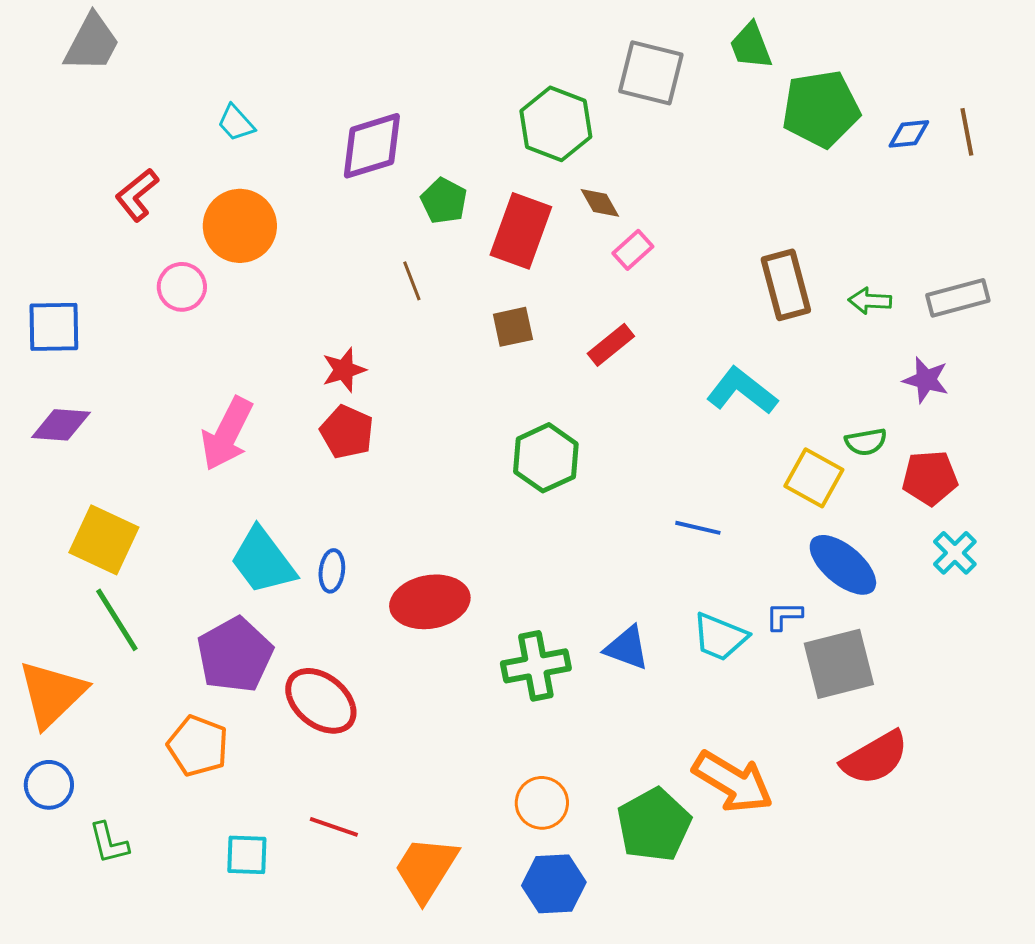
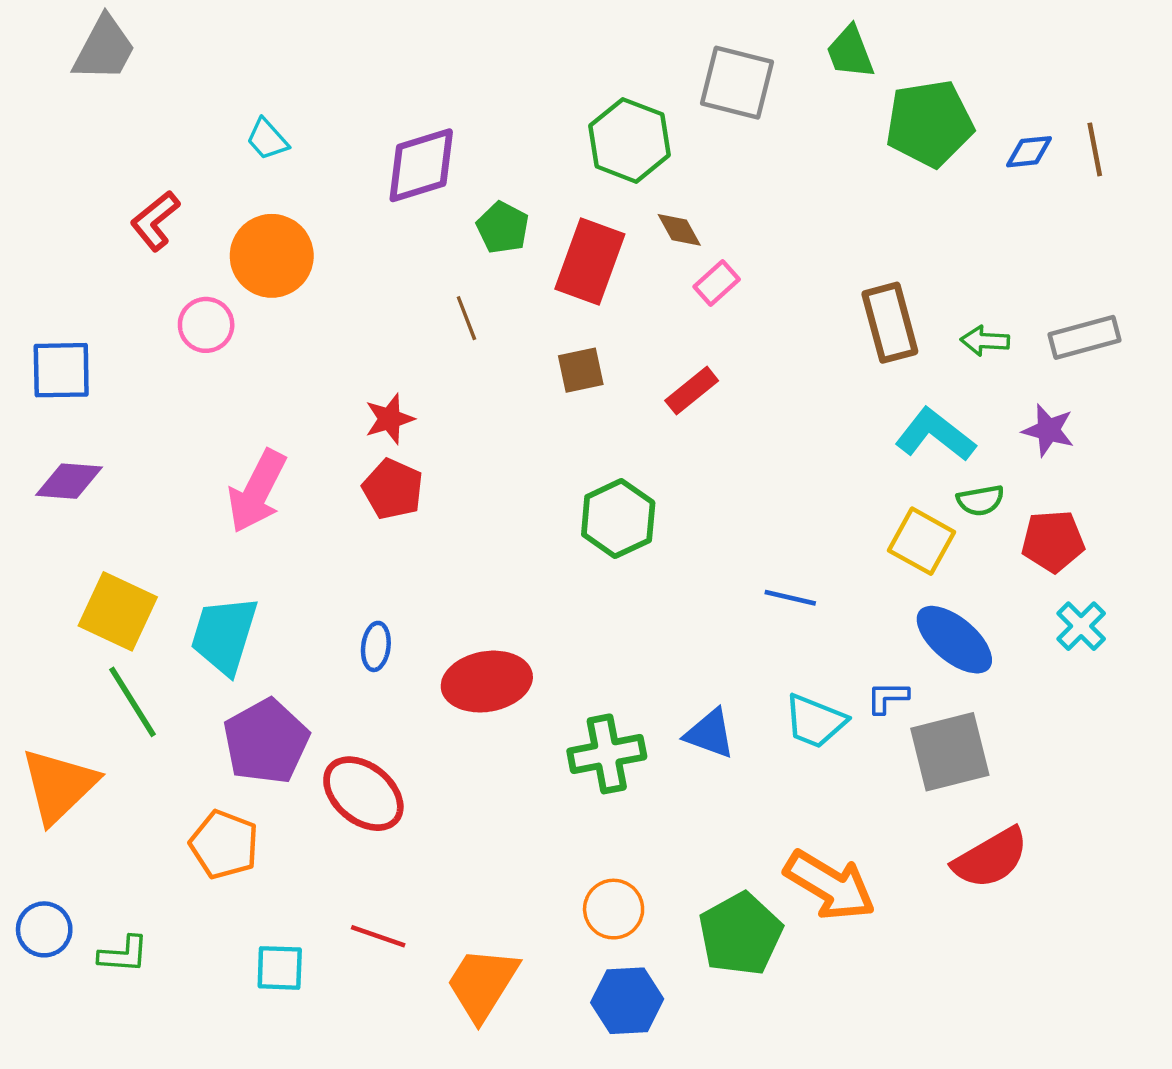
cyan L-shape: (742, 391) -> (935, 435), moved
cyan trapezoid: (263, 561) -> (224, 635), moved, turned 54
blue circle: (49, 785) -> (44, 929), moved
green L-shape: (109, 843) -> (123, 954), turned -72

